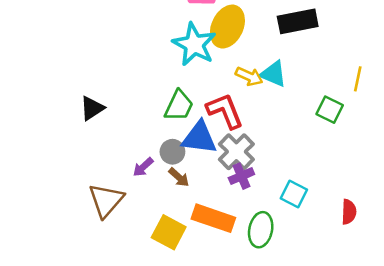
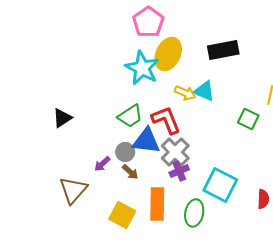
green trapezoid: (179, 106) -> (130, 116), turned 32
cyan square: (294, 194) -> (220, 185), size x1.6
orange rectangle: (213, 218) -> (157, 204), turned 72

